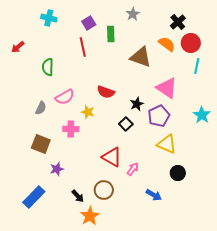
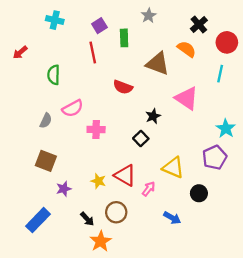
red circle: (191, 43) -> (227, 42), moved
red semicircle: (106, 92) -> (123, 87), moved
yellow star: (88, 112) -> (98, 181), moved
purple pentagon: (159, 116) -> (215, 157), moved
pink cross: (71, 129) -> (96, 130), moved
yellow triangle: (167, 144) -> (173, 168), moved

